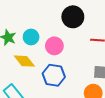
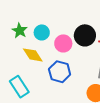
black circle: (73, 17) -> (85, 35), moved

